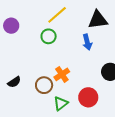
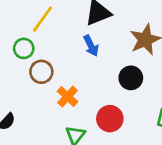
green circle: (49, 36) -> (24, 48), moved
brown circle: (44, 85) -> (41, 72), moved

